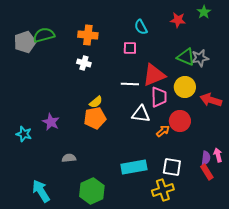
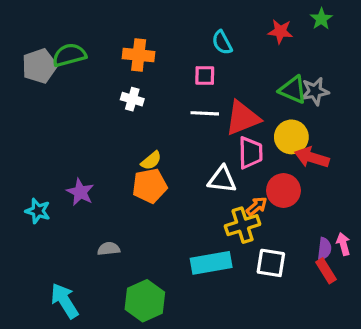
white line: (130, 84) -> (205, 113), moved
red arrow: (211, 100) -> (312, 157), moved
yellow cross: (163, 190) -> (243, 225), moved

